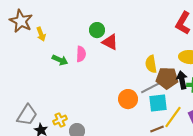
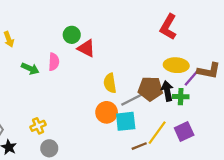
yellow semicircle: (151, 64) -> (110, 83), moved
cyan square: (158, 103) -> (126, 121), moved
yellow cross: (60, 120) -> (38, 126), moved

